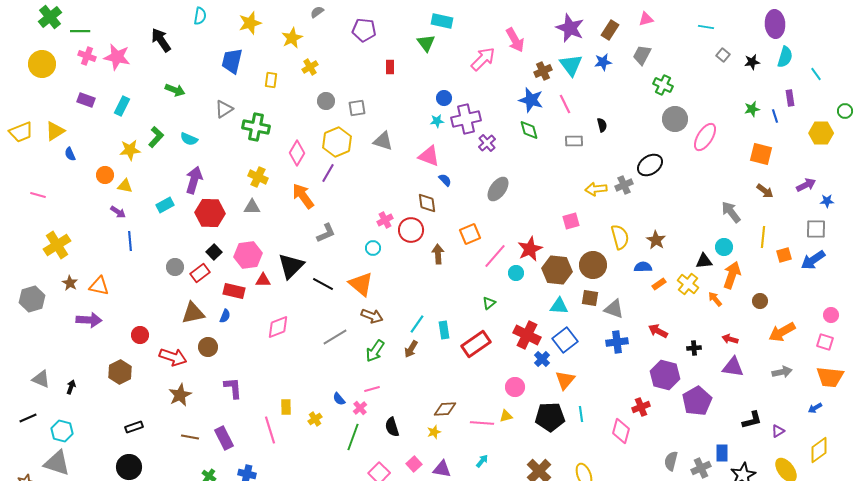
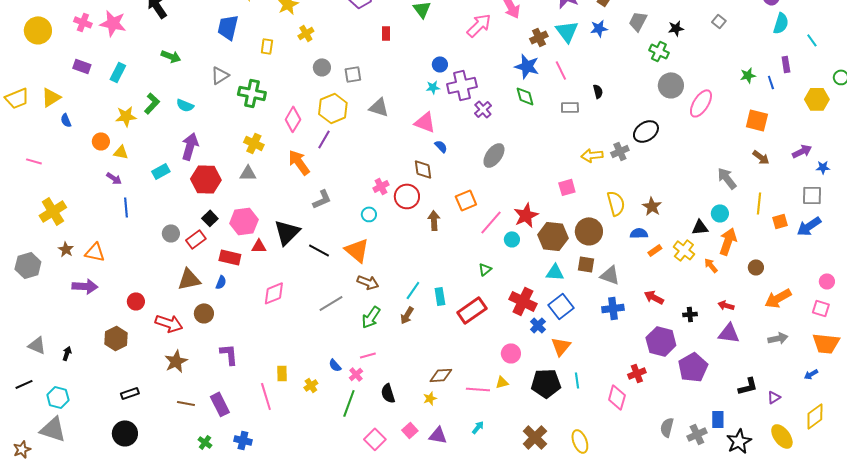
black star: (752, 62) -> (676, 28), moved

